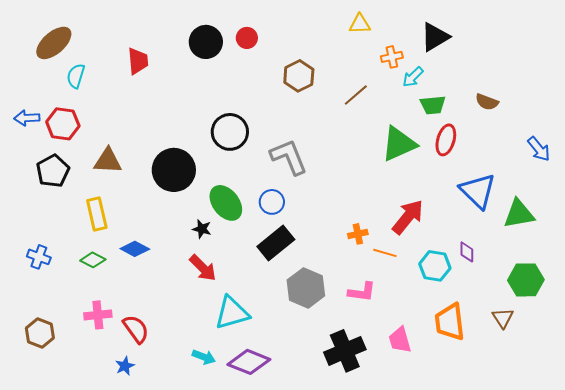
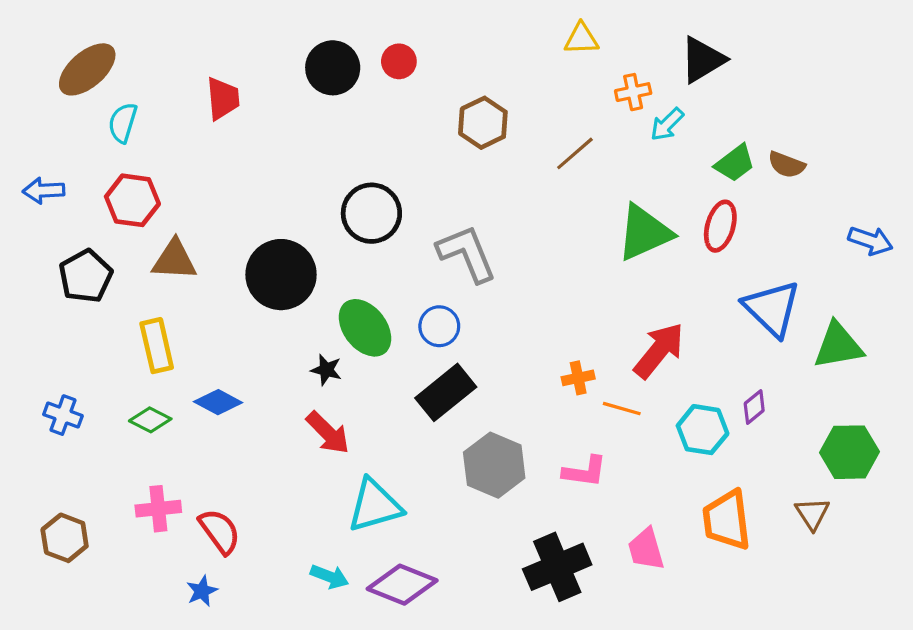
green trapezoid: (433, 105) -> (735, 163), moved, turned -32
red hexagon: (63, 124) -> (132, 200), moved
blue arrow: (539, 149) -> (870, 241), turned -32
purple diamond: (467, 252) -> (754, 407), turned 50

